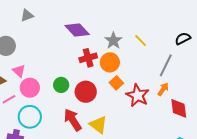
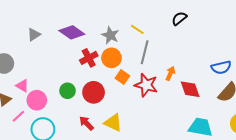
gray triangle: (27, 15) -> (34, 35), moved
gray line: (166, 65) -> (145, 52), moved
red arrow: (73, 120) -> (86, 123), size x0.7

